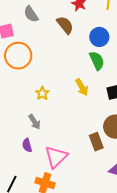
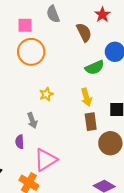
green semicircle: (97, 61) -> (95, 67), moved, turned 78
brown rectangle: (96, 142) -> (91, 122), moved

